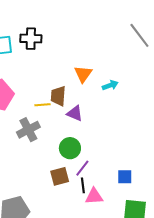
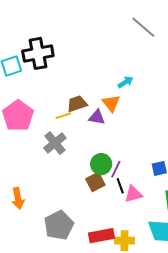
black cross: (31, 39) -> (38, 53), size x1.4
orange triangle: (83, 74) -> (111, 103), moved
brown trapezoid: (58, 96) -> (77, 104), turned 80
green circle: (70, 148) -> (101, 164), moved

